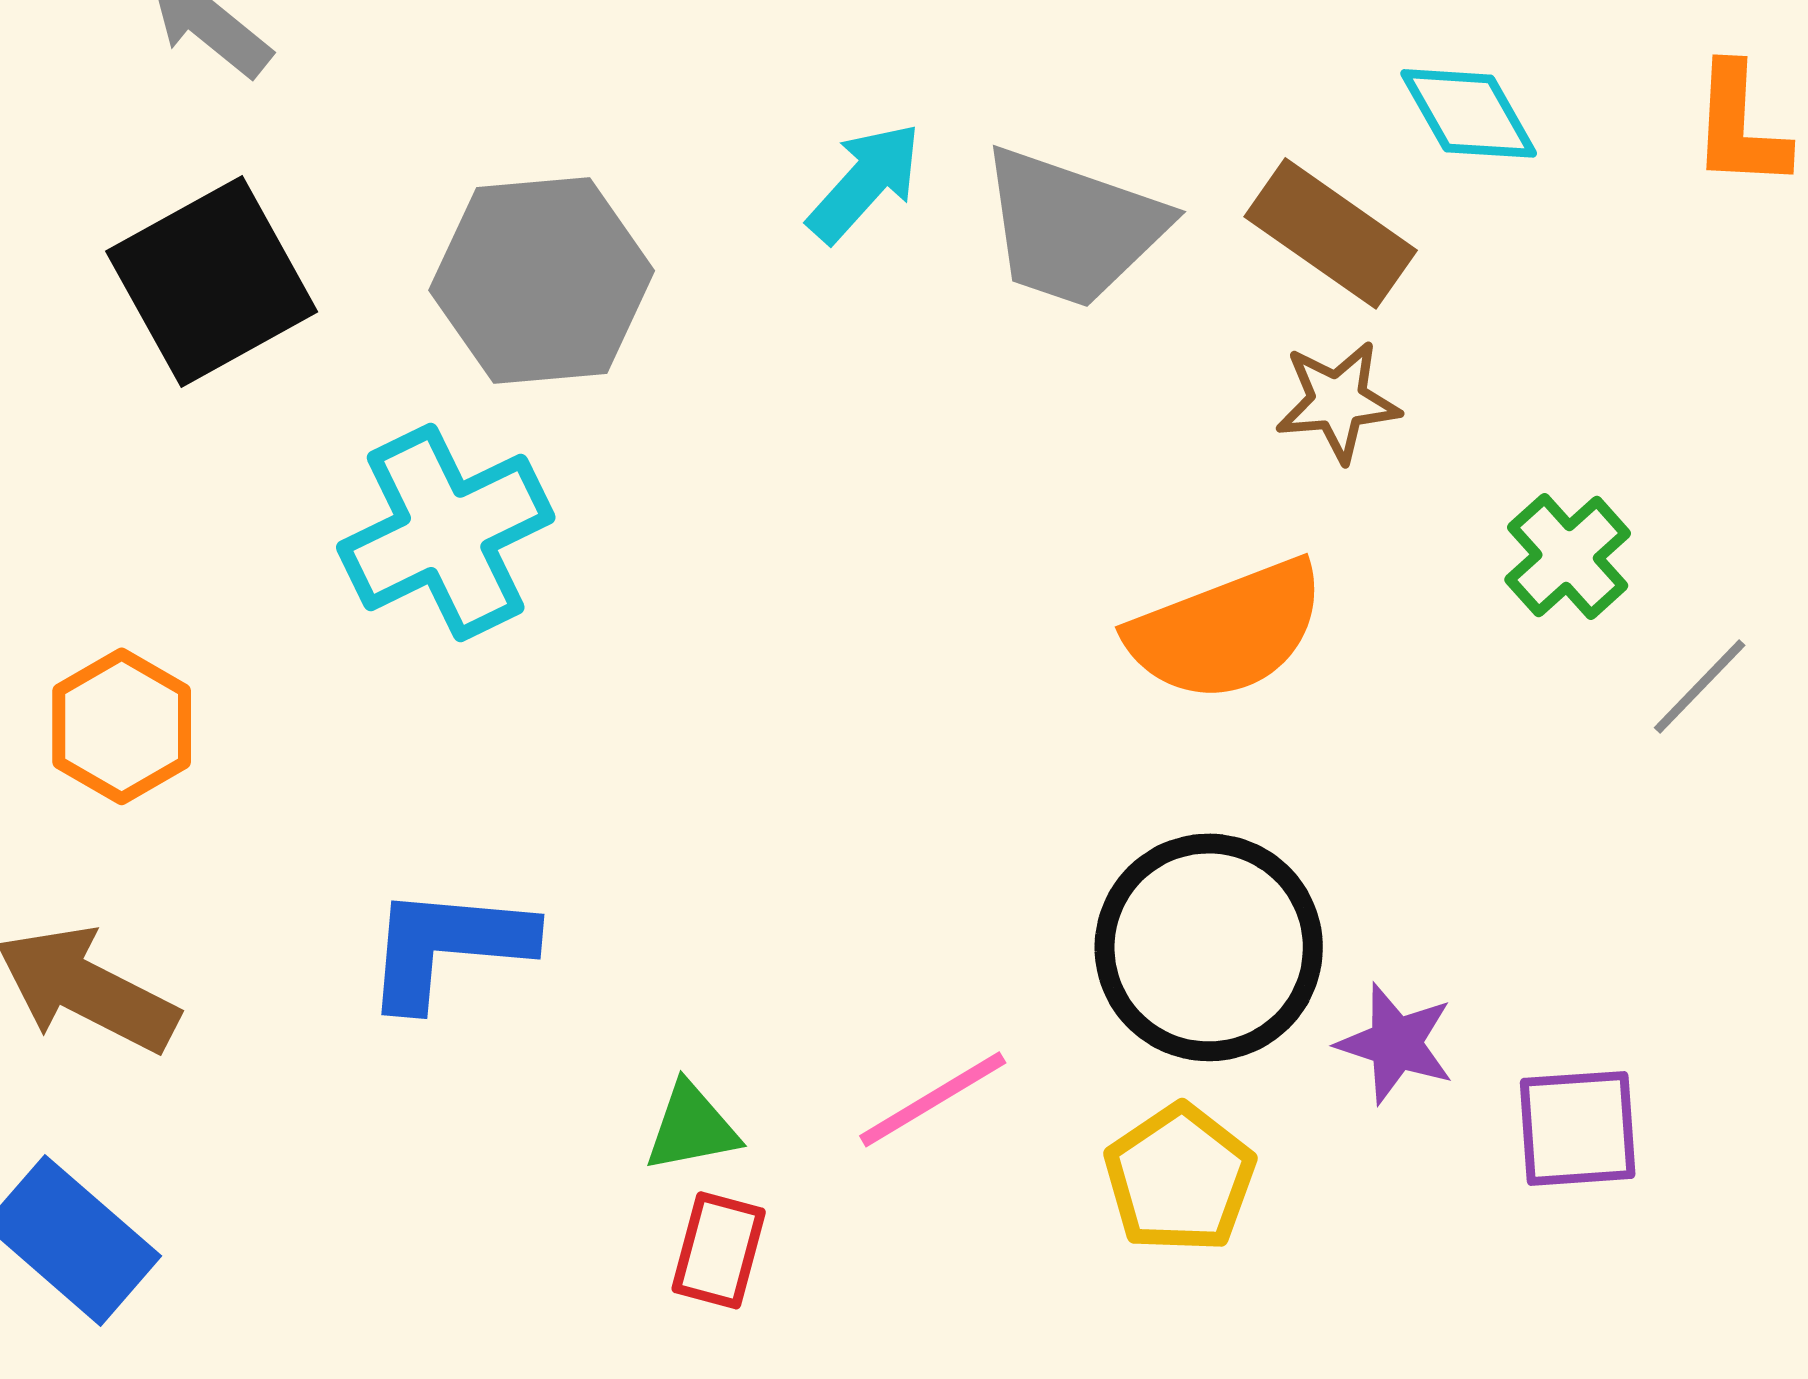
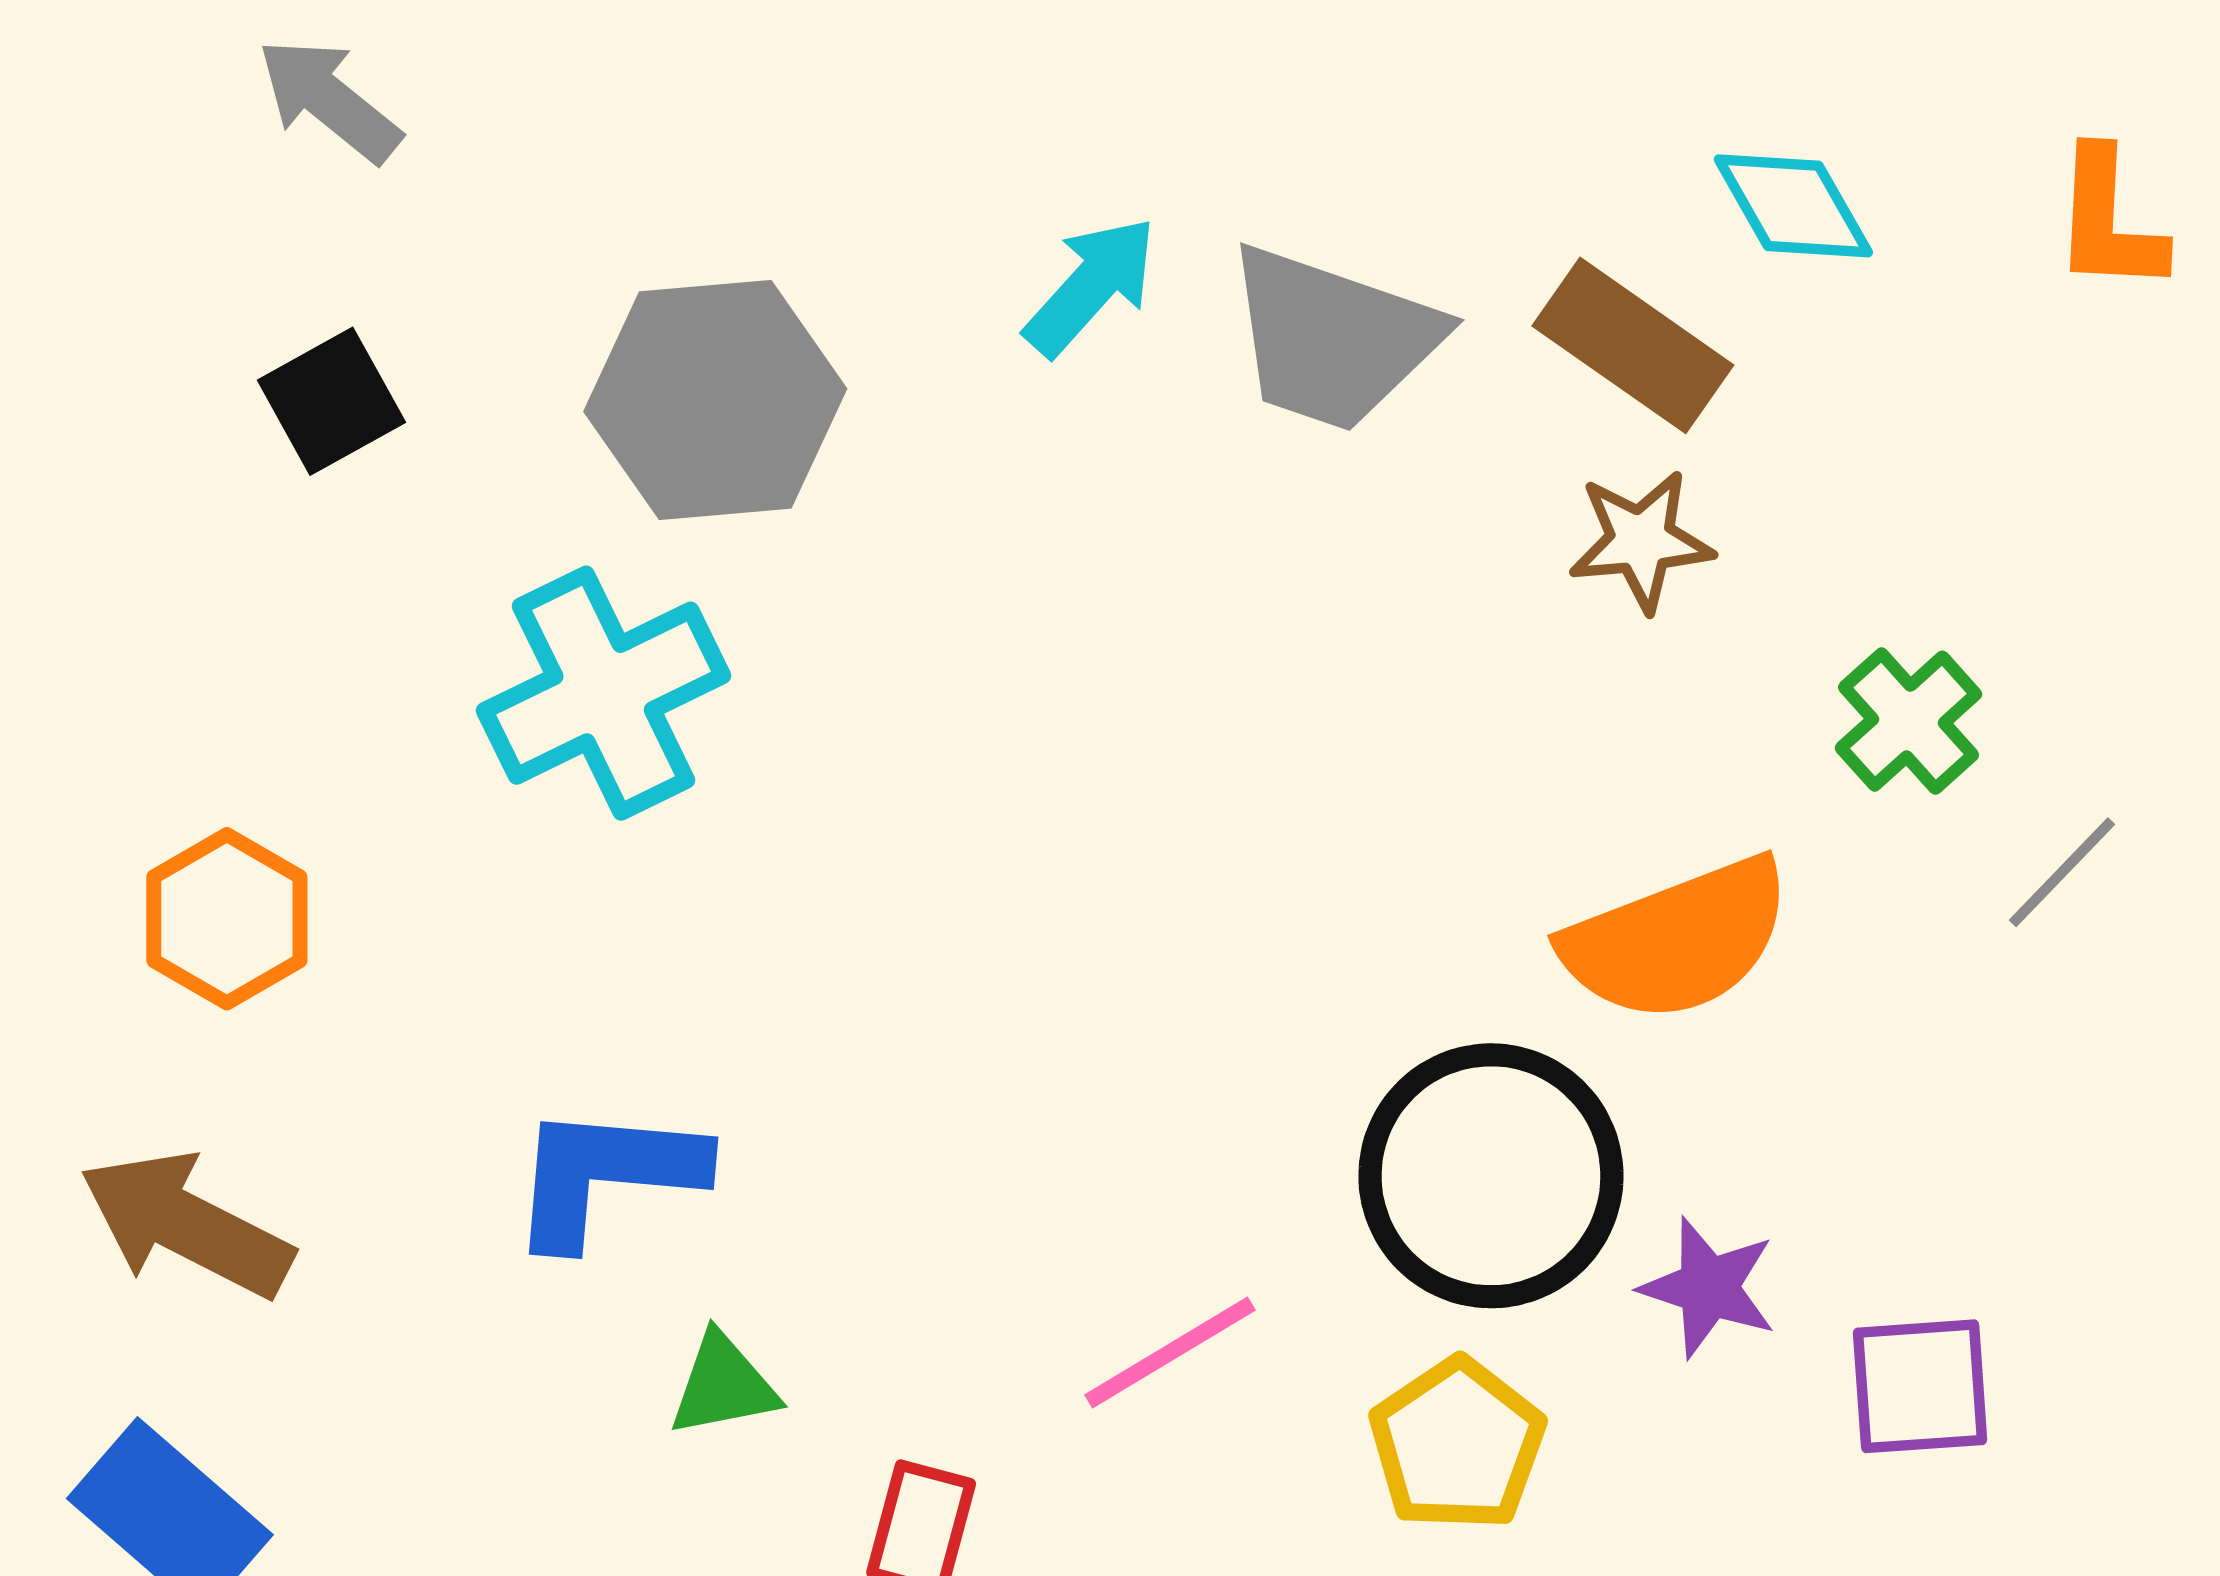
black square: (212, 281) -> (331, 401), size x0.6
orange semicircle: (1227, 630) -> (1677, 940), moved
green triangle: (692, 1127) -> (723, 1385), moved

